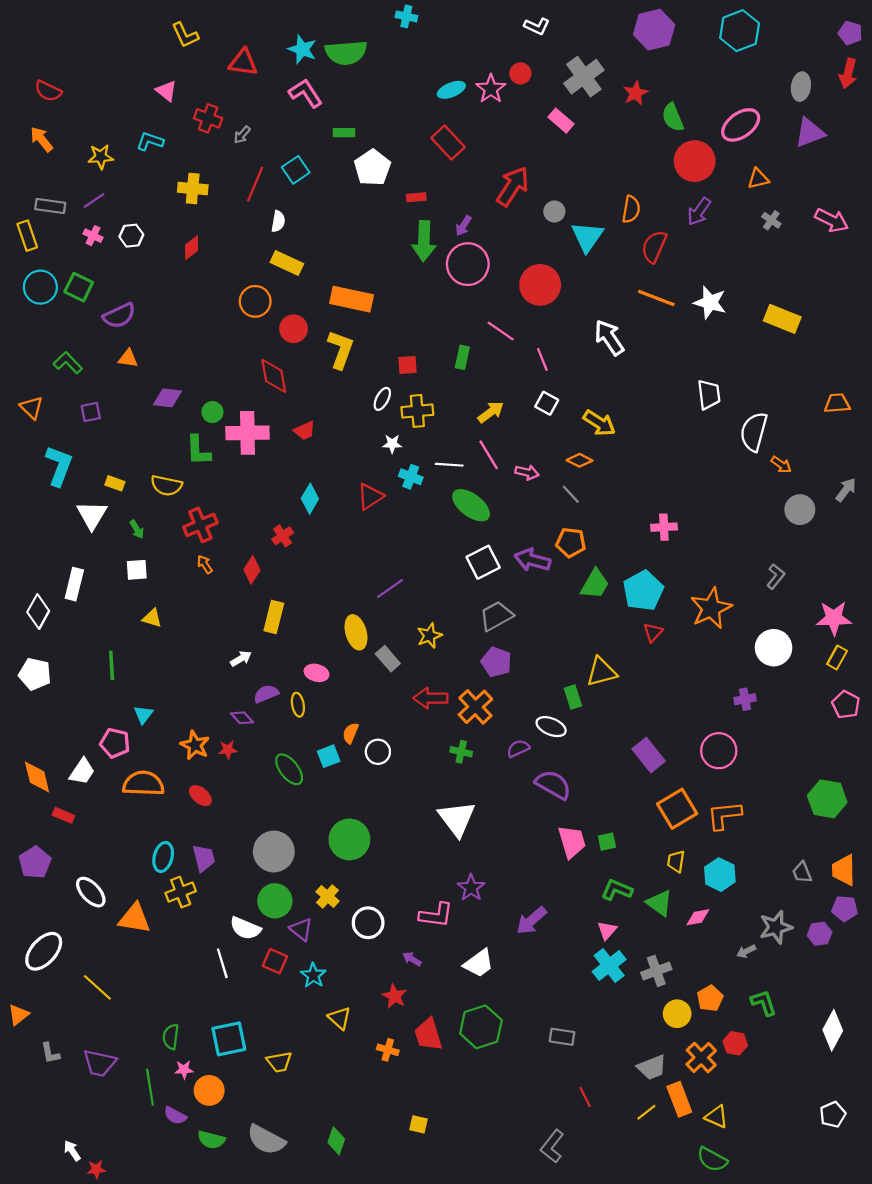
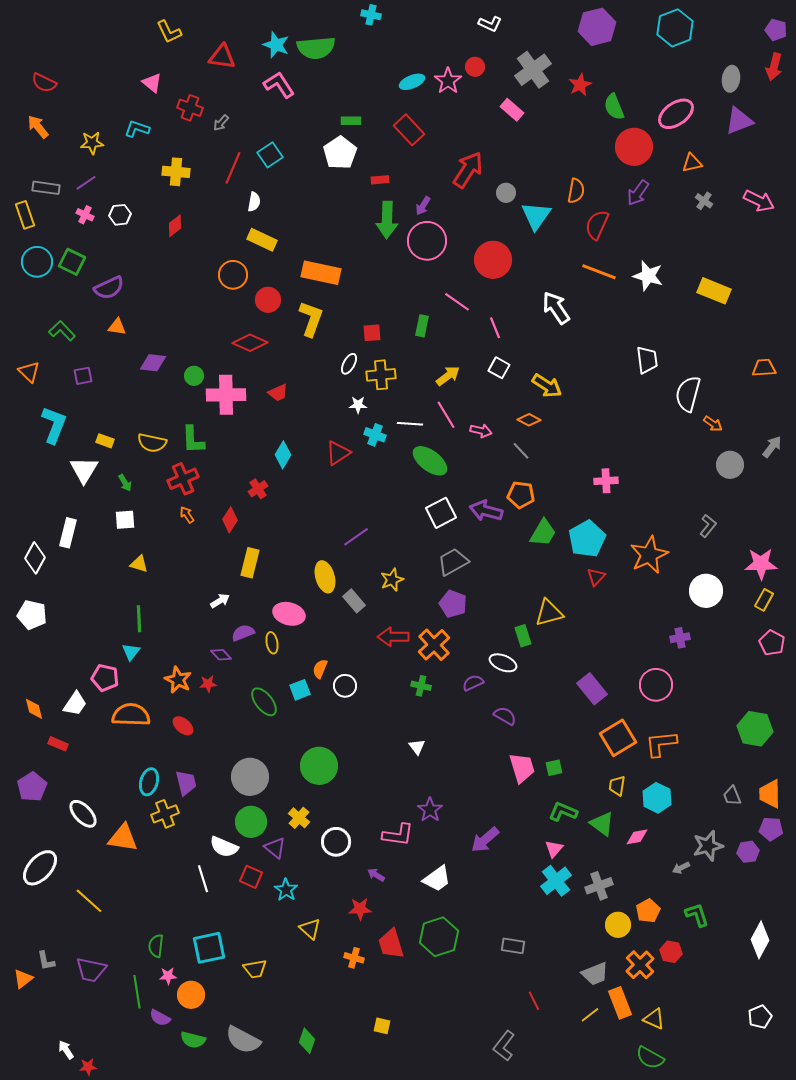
green rectangle: (344, 133) -> (351, 121), moved
red diamond: (274, 376) -> (250, 343), turned -56
green L-shape: (198, 450) -> (193, 440), moved
green line: (112, 665) -> (139, 619), moved
pink ellipse: (317, 673) -> (289, 614), size x1.4
orange diamond: (37, 777) -> (34, 709), size x0.7
purple semicircle: (553, 785) -> (505, 716), size x0.7
white triangle: (457, 819) -> (417, 747), size x0.5
red star: (394, 996) -> (360, 909), turned -30
orange triangle: (18, 1015) -> (23, 979), moved

